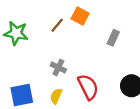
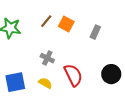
orange square: (80, 16) -> (66, 24), moved
yellow semicircle: (56, 96) -> (45, 83), turned 96

